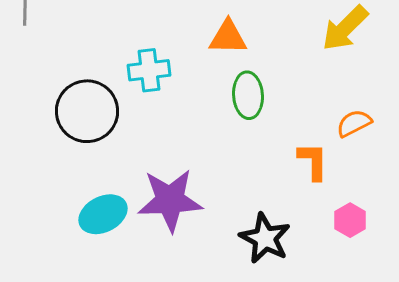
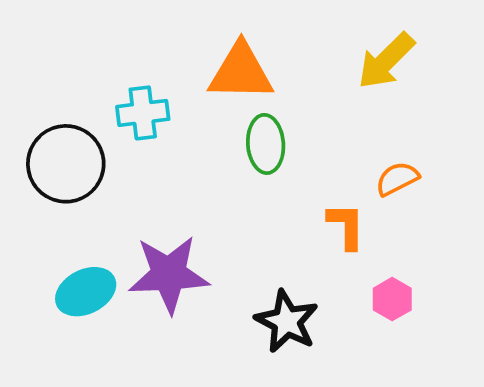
orange triangle: (228, 37) -> (241, 72), size x1.4

